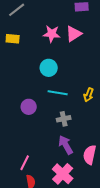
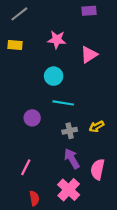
pink triangle: (74, 34) -> (89, 55), moved
yellow arrow: (89, 95) -> (96, 126), moved, turned 40
pink line: (25, 163) -> (26, 167), moved

